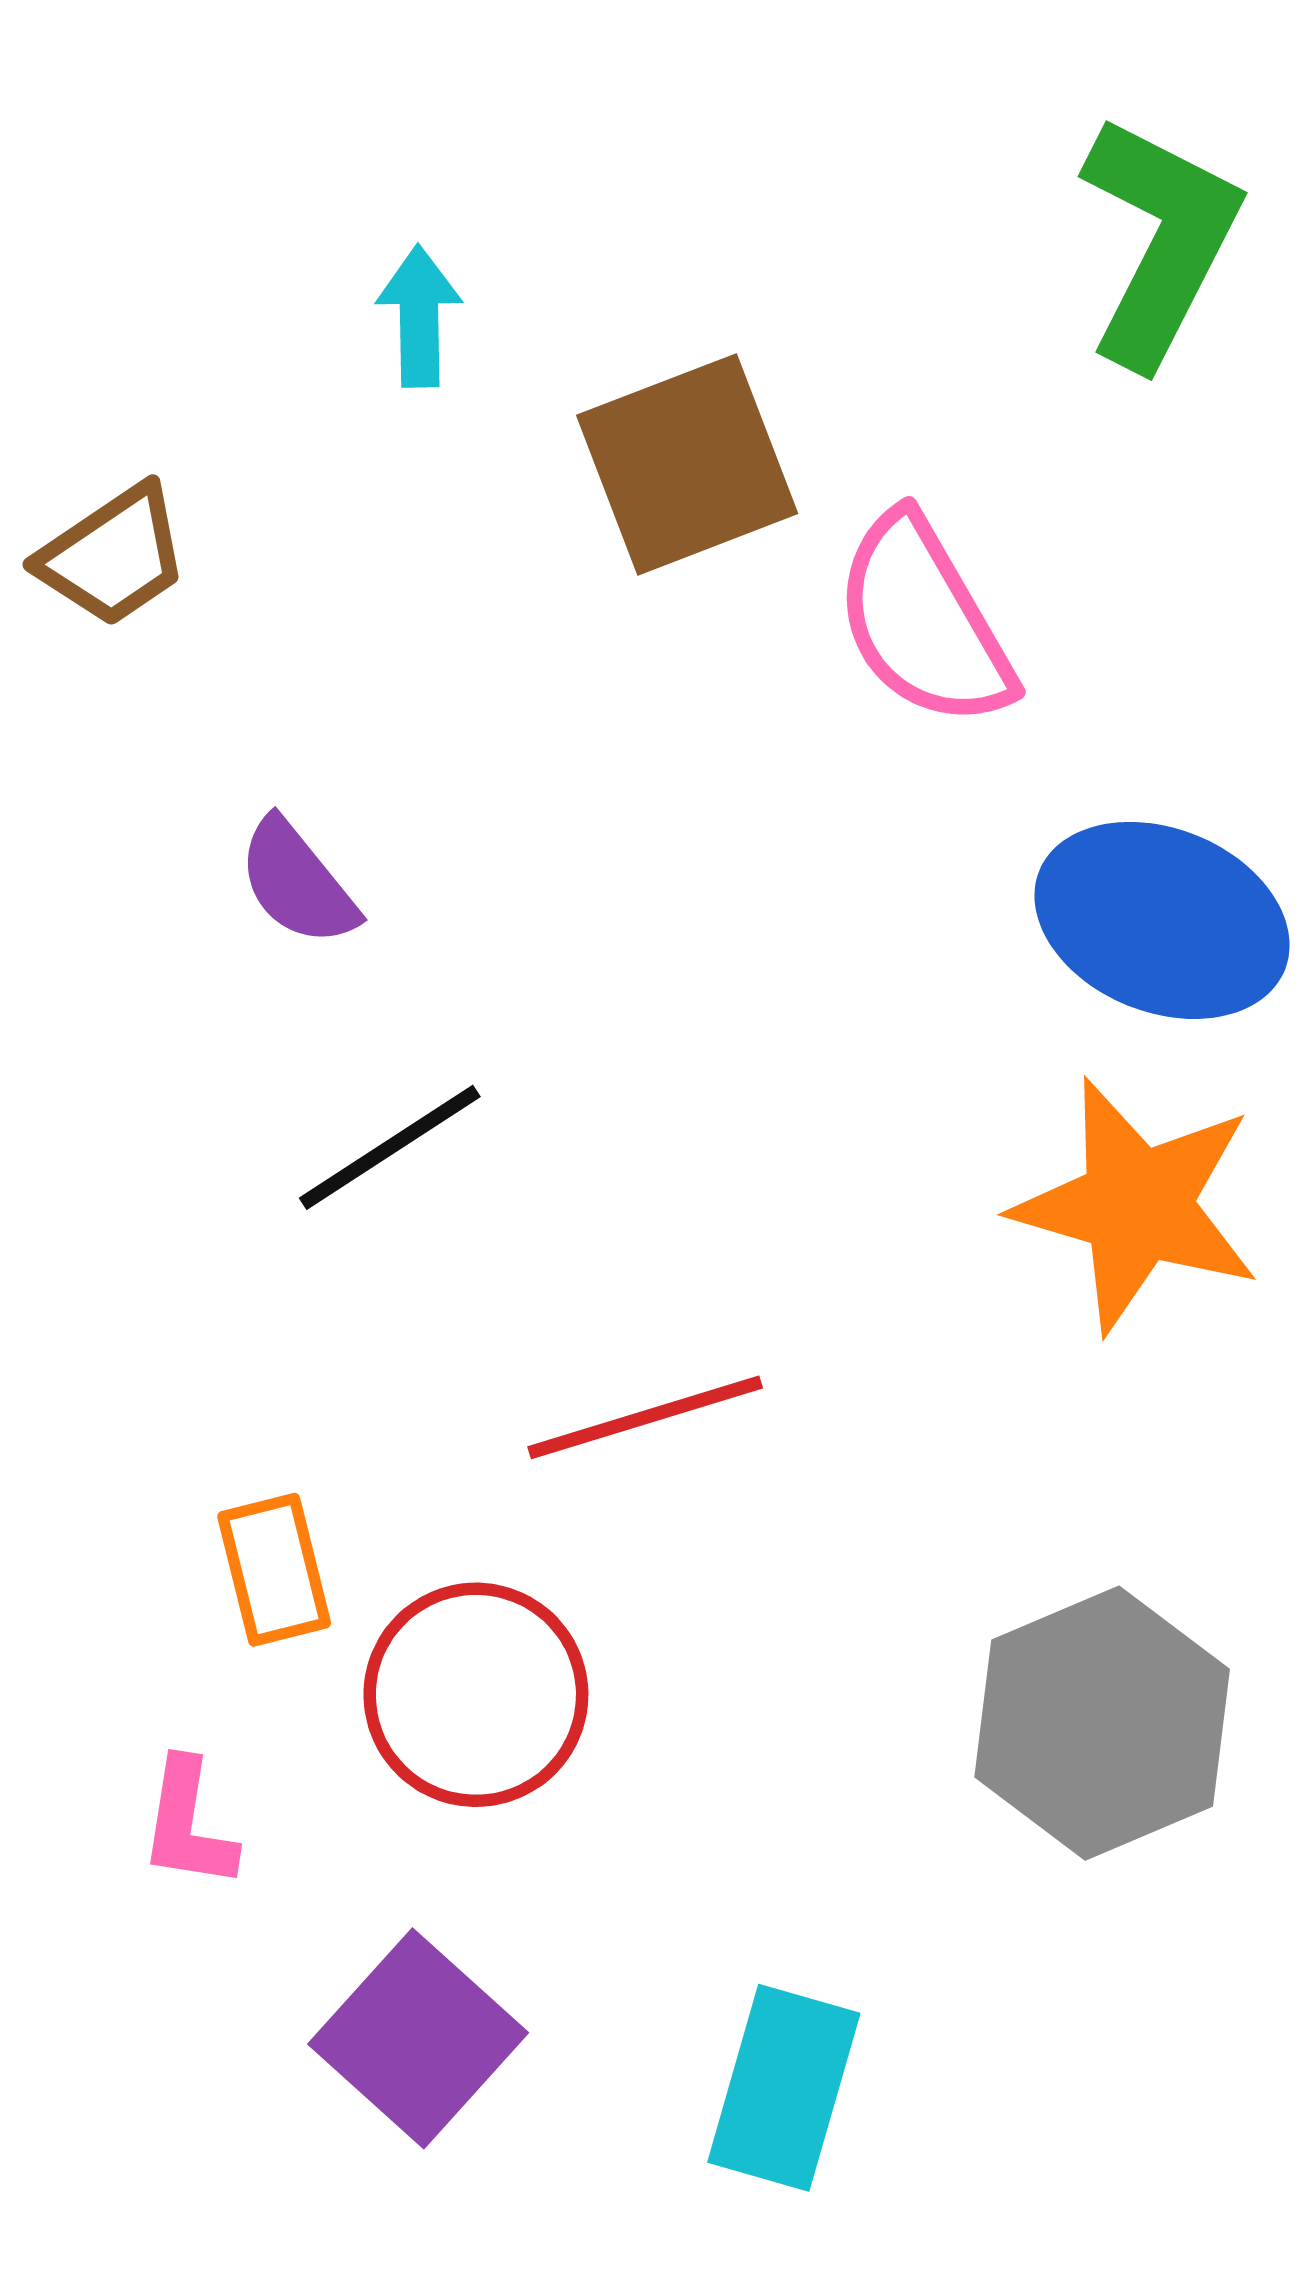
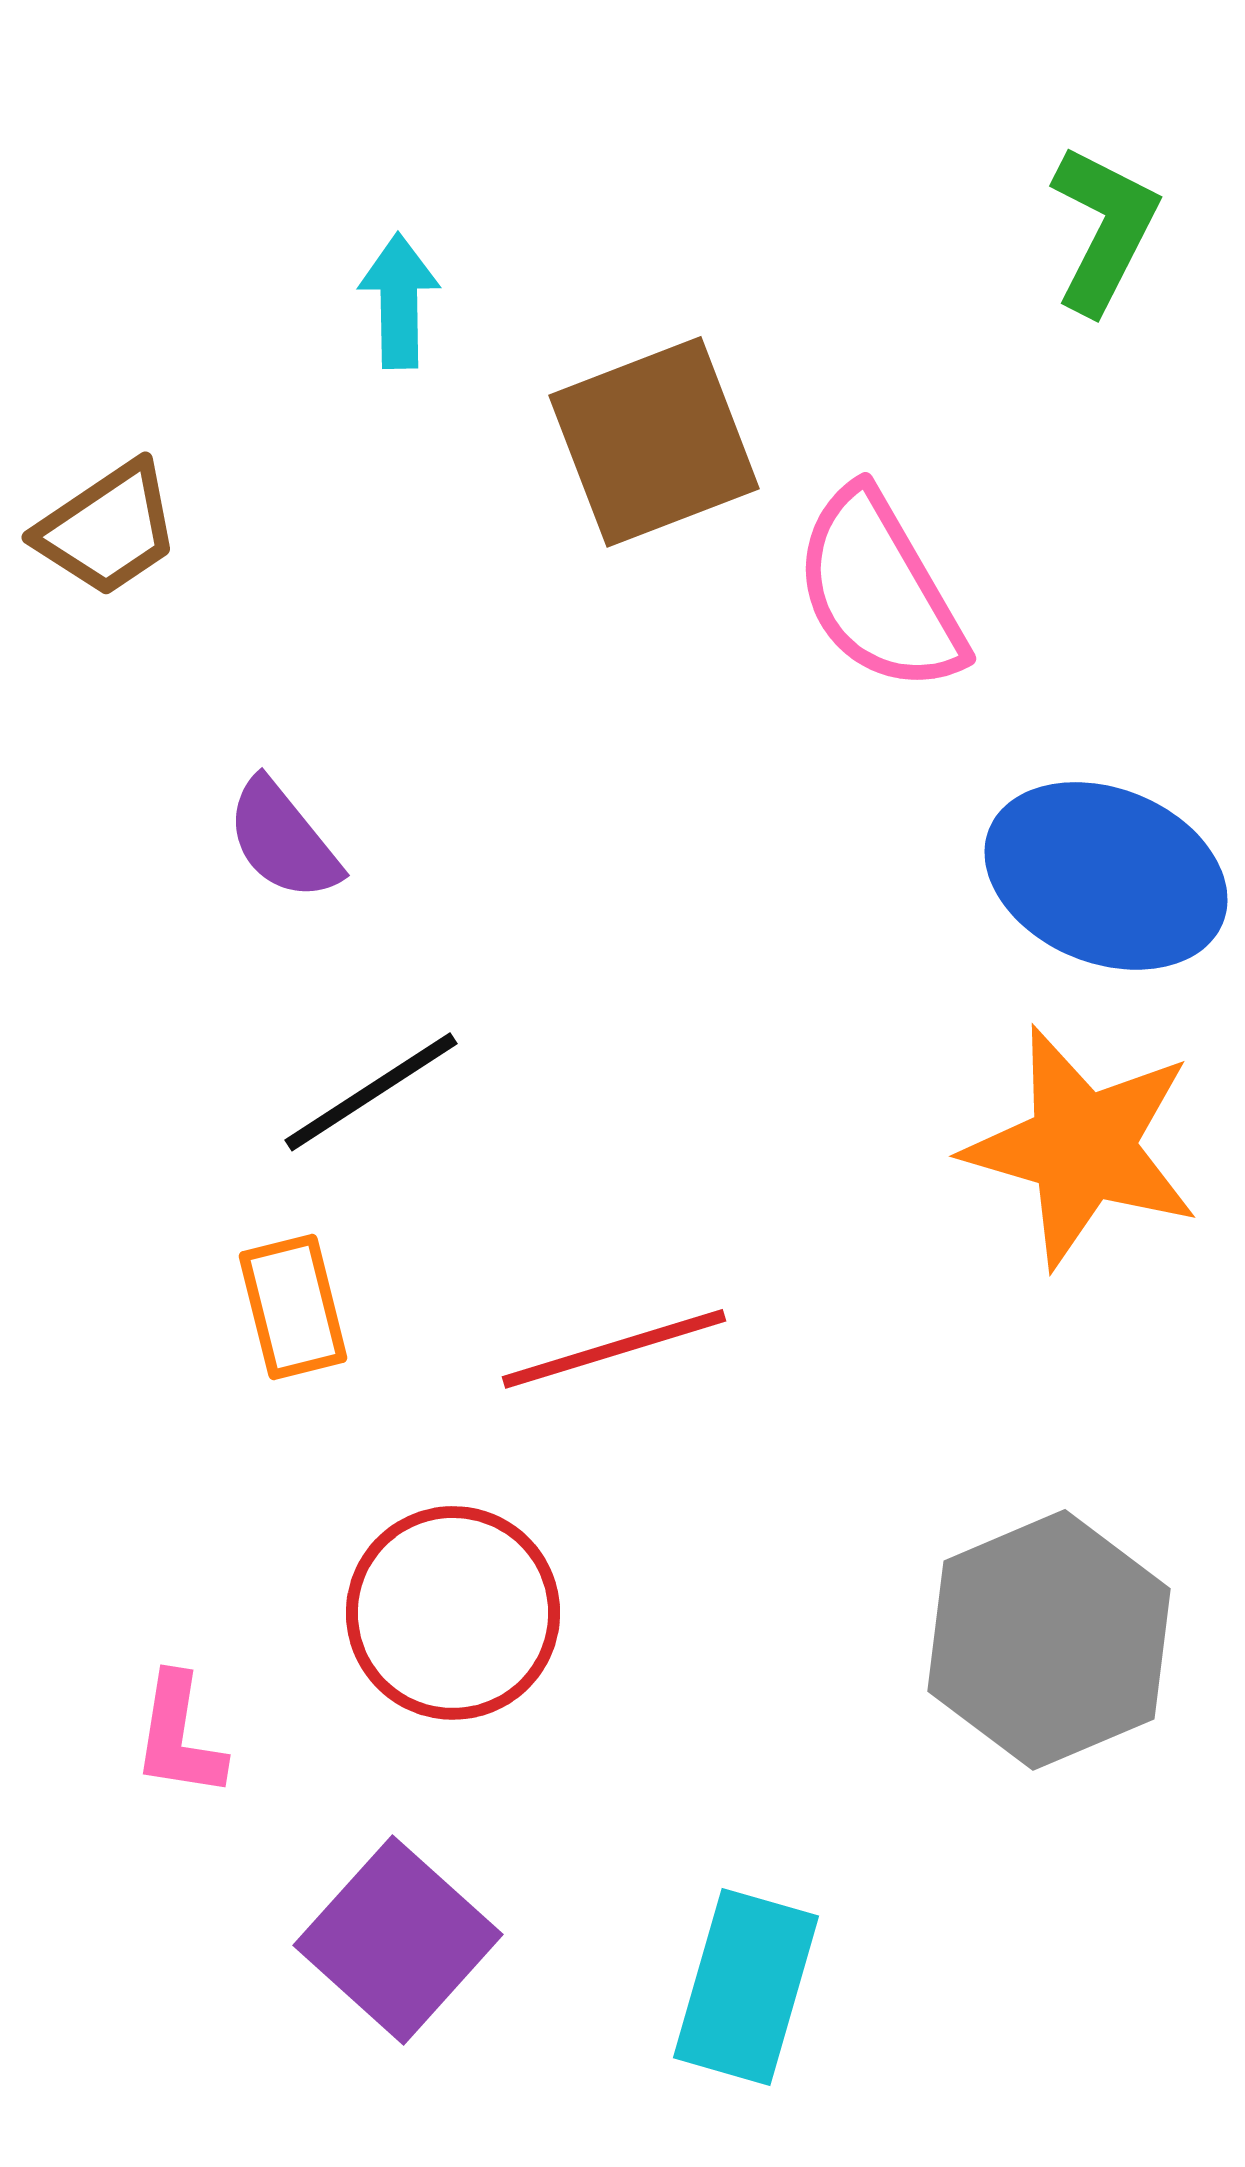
green L-shape: (1160, 241) -> (1104, 229), size x0.7
orange rectangle: (274, 1570) -> (293, 1307), moved

